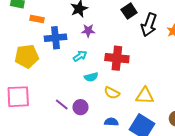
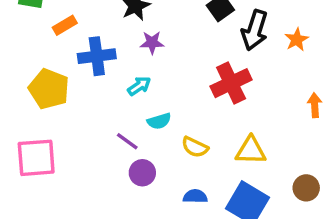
orange rectangle: (37, 19) -> (65, 25), turned -40
yellow pentagon: (27, 56) -> (49, 89), turned 30
red cross: (117, 58) -> (231, 83), moved, turned -30
purple line: (62, 105) -> (127, 141), moved

